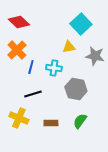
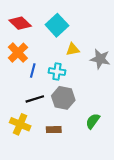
cyan square: (81, 24) -> (57, 25), moved
gray hexagon: (76, 89) -> (63, 98), moved
green semicircle: (80, 121) -> (93, 121), moved

